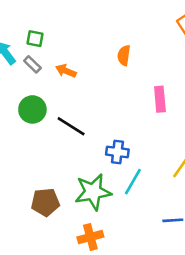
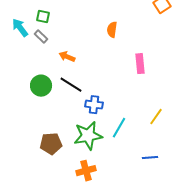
orange arrow: (66, 71) -> (67, 57), moved
green circle: (32, 109) -> (41, 86), moved
blue cross: (117, 152) -> (94, 105), moved

